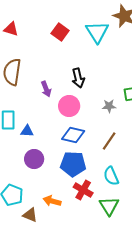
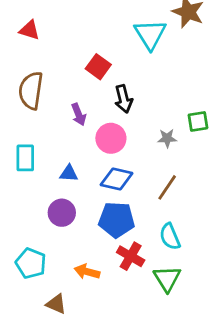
red square: (60, 32) -> (98, 67), moved
blue triangle: (27, 131) -> (69, 173), moved
brown triangle: (30, 215) -> (56, 304), moved

